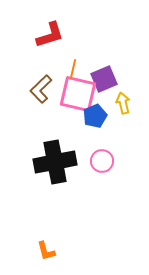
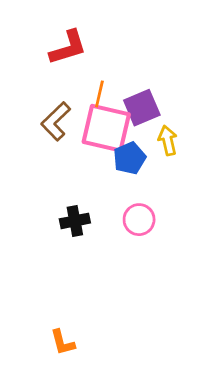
black cross: (55, 162) -> (75, 221), size x0.5

